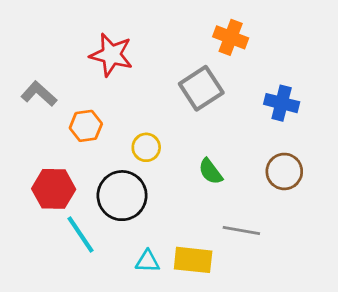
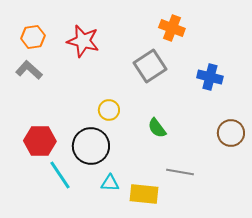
orange hexagon: (86, 126) -> (33, 37), moved
brown circle: (284, 171) -> (231, 133), moved
cyan triangle: (148, 261) -> (110, 183), moved

